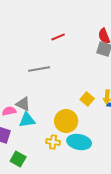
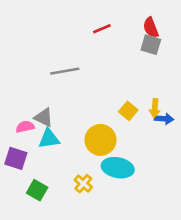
red line: (58, 37) -> (102, 29), moved
yellow cross: (53, 142) -> (83, 184), moved, turned 32

